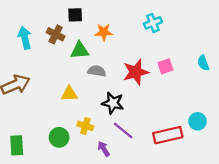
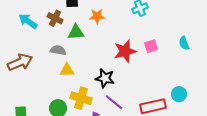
cyan arrow: (25, 38) -> (28, 21), turned -42
gray semicircle: (97, 71) -> (58, 50), moved
yellow cross: (85, 126) -> (81, 98), size x1.5

